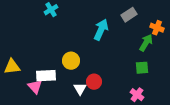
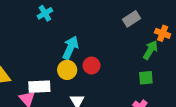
cyan arrow: (101, 30) -> (70, 48), moved
red circle: (94, 82) -> (92, 66), moved

